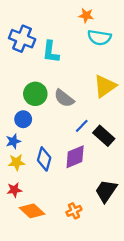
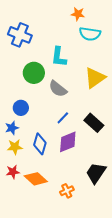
cyan L-shape: (51, 52) -> (59, 57), moved
green circle: (35, 94) -> (34, 73), moved
blue line: (82, 126) -> (63, 118), moved
orange diamond: (32, 211) -> (36, 179), moved

